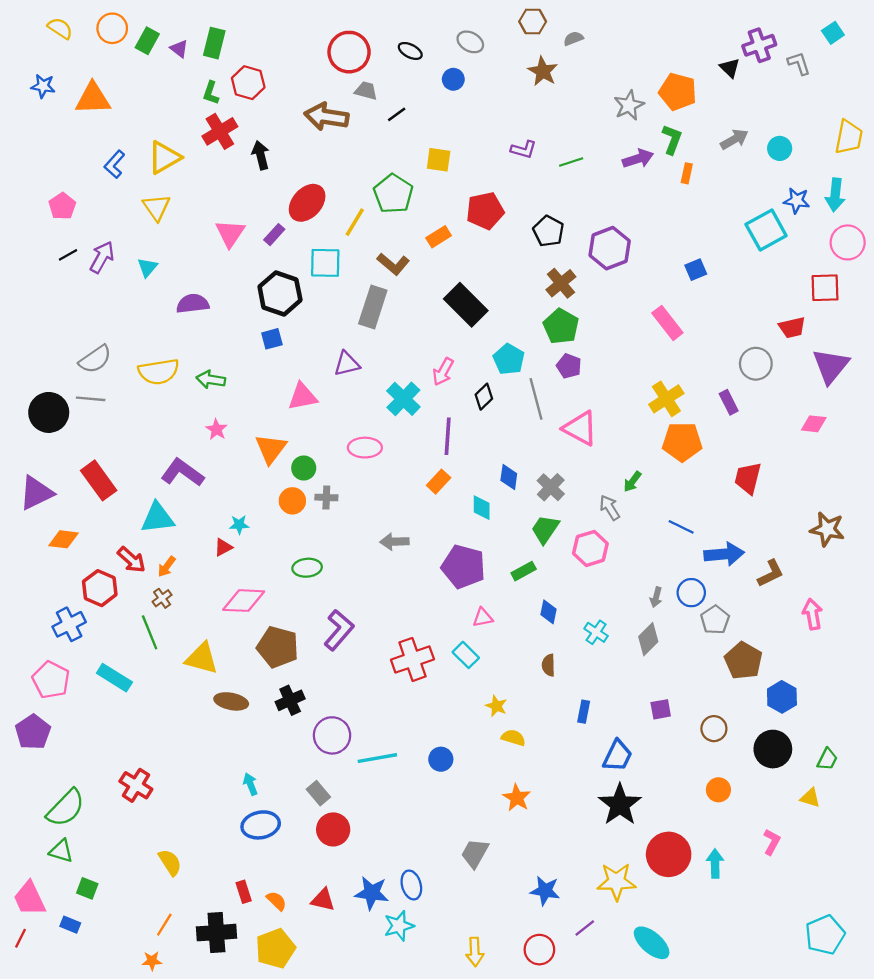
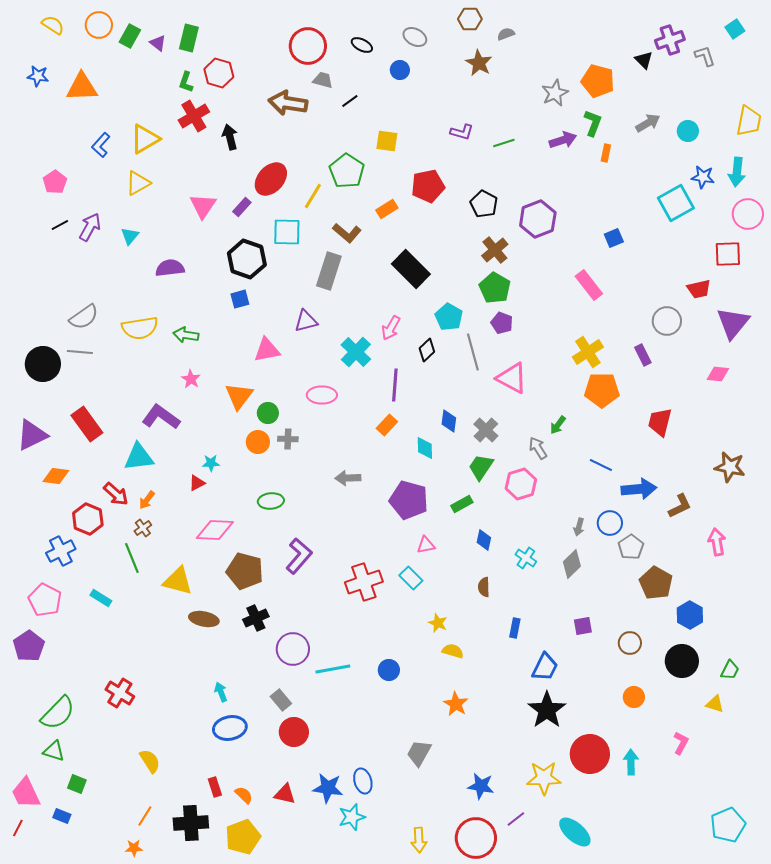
yellow triangle: (156, 207) -> (138, 183), turned 36
cyan rectangle: (114, 678) -> (101, 598), size x0.7
red circle: (539, 950) -> (476, 838), size x1.5

